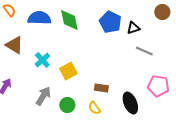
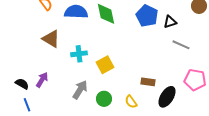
cyan cross: (42, 60) -> (79, 54), turned 35
brown rectangle: (101, 88) -> (148, 82), moved
black ellipse: (130, 103) -> (167, 97), turned 55

